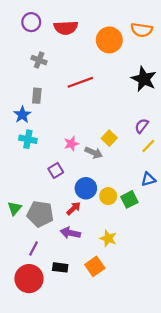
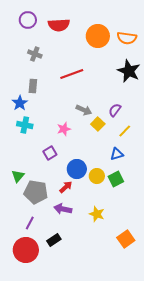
orange semicircle: (142, 30) -> (127, 38), moved
purple semicircle: (142, 126) -> (115, 110), moved
yellow line: (148, 146) -> (125, 131), moved
gray arrow: (94, 153) -> (84, 110), moved
blue triangle: (148, 179) -> (117, 154), moved
green triangle: (14, 208) -> (18, 176), moved
orange square: (95, 266) -> (126, 239), moved
black rectangle: (60, 267) -> (54, 240), turned -40

